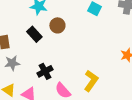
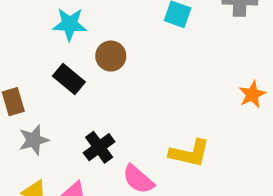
yellow L-shape: (91, 81) -> (190, 153), turned 75

